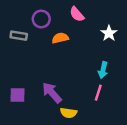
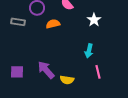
pink line: (98, 93) -> (98, 72), moved, turned -32
yellow semicircle: (69, 113) -> (67, 80), moved

